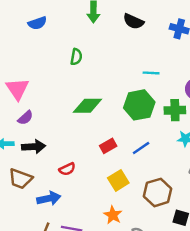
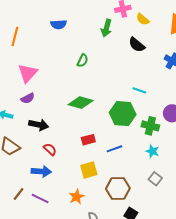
black arrow: (34, 147) -> (39, 125), moved
red semicircle: (67, 169) -> (50, 149), turned -128
blue arrow: (49, 198) -> (41, 171), moved

